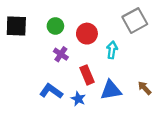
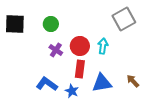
red circle: (87, 34) -> (80, 46), moved
red rectangle: (87, 75) -> (80, 69), turned 30

